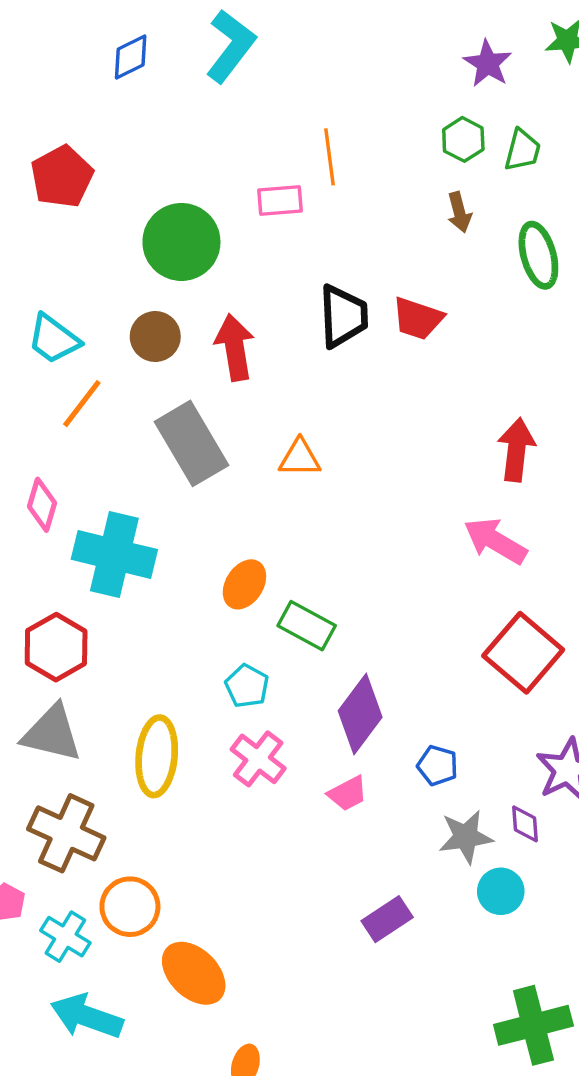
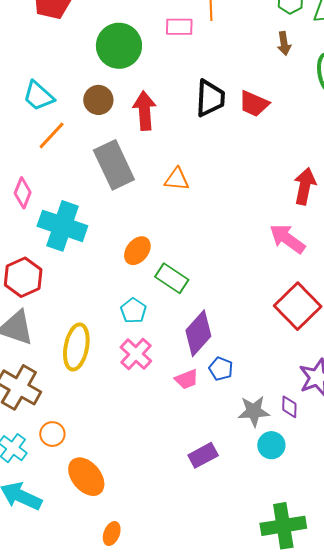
blue pentagon: (438, 766) -> (221, 369), moved
orange circle: (130, 907) -> (52, 434), size x0.7

